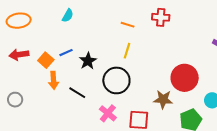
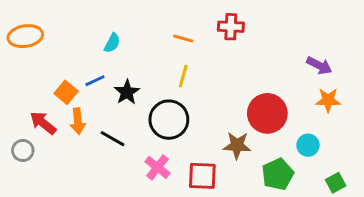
cyan semicircle: (68, 16) -> (112, 43), moved
red arrow: (19, 55) -> (43, 123), moved, turned 48

